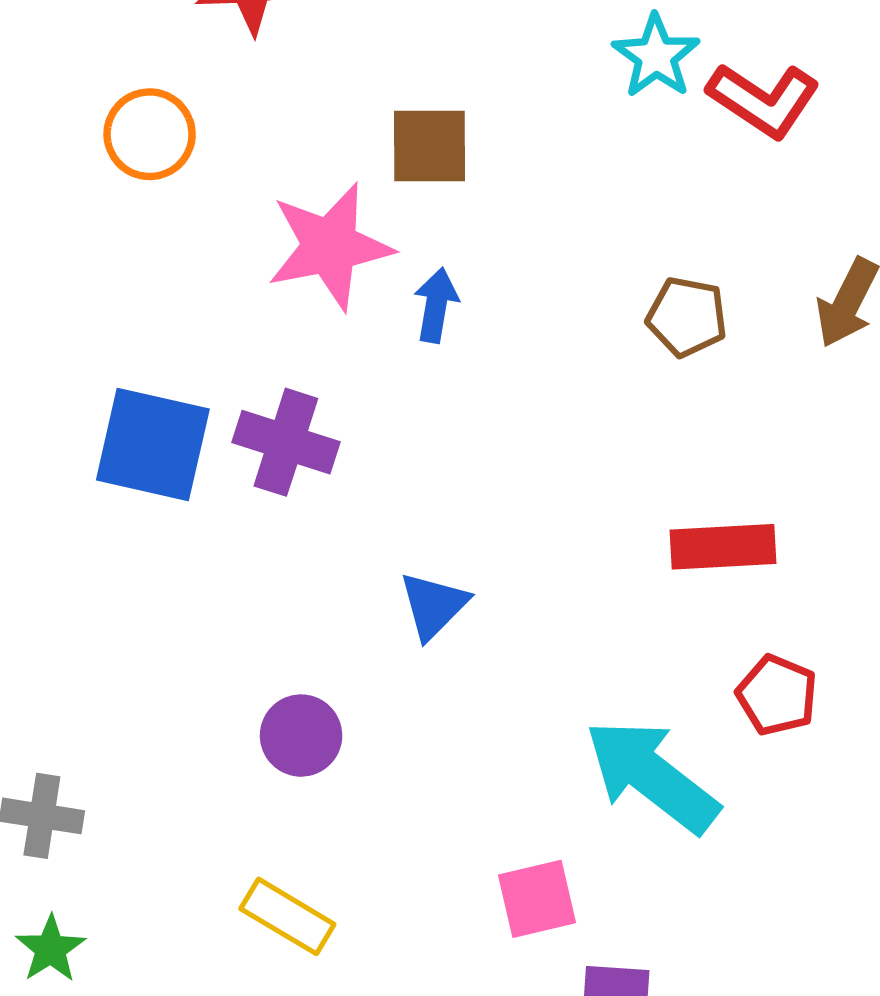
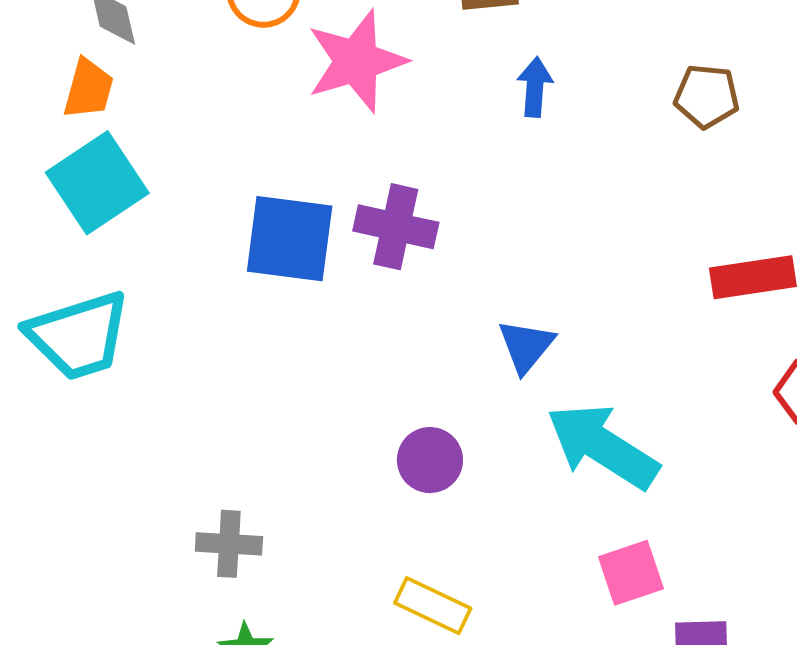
pink star: (330, 246) -> (356, 61), moved
blue arrow: (436, 305) -> (535, 87), moved
cyan arrow: (652, 776) -> (603, 446), moved

